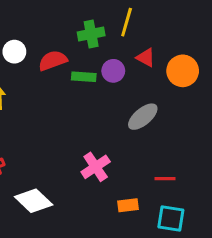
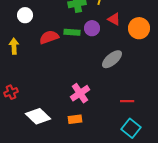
red semicircle: (53, 61) -> (49, 37), moved
orange rectangle: (128, 205) -> (75, 119), moved
cyan square: (171, 218) -> (131, 128), turned 30

